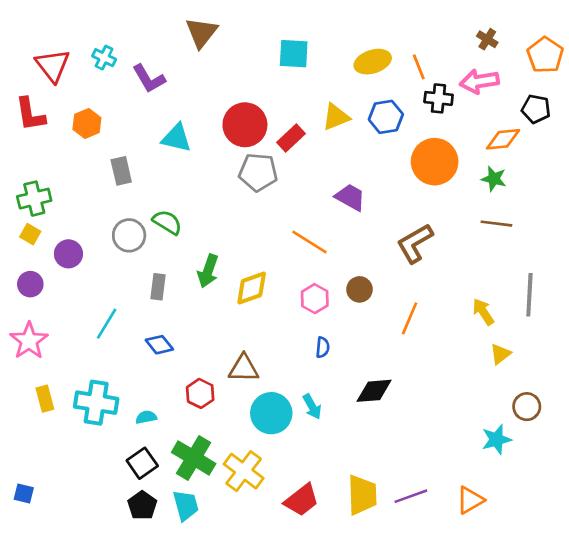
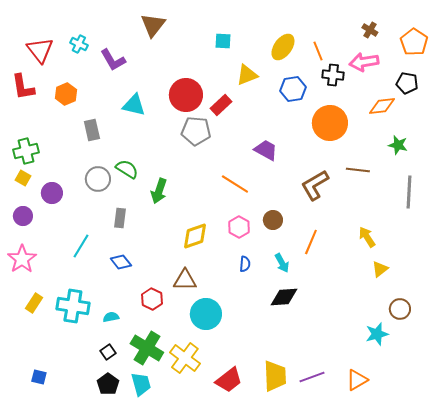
cyan square: (294, 54) -> (223, 41), size x0.7
yellow ellipse: (373, 62) -> (283, 47), turned -36
yellow triangle: (336, 117) -> (247, 75), moved
green star: (494, 179) -> (398, 145), moved
brown line: (496, 224) -> (358, 170), moved
green arrow: (208, 271) -> (159, 191), moved
yellow diamond: (252, 288) -> (195, 236), moved
gray line: (529, 295) -> (409, 192), moved
yellow rectangle: (45, 399) -> (34, 303), turned 48
cyan arrow: (312, 407) -> (282, 263), moved
black square: (142, 463) -> (108, 352), size x0.7
blue square: (24, 494) -> (39, 377), moved

